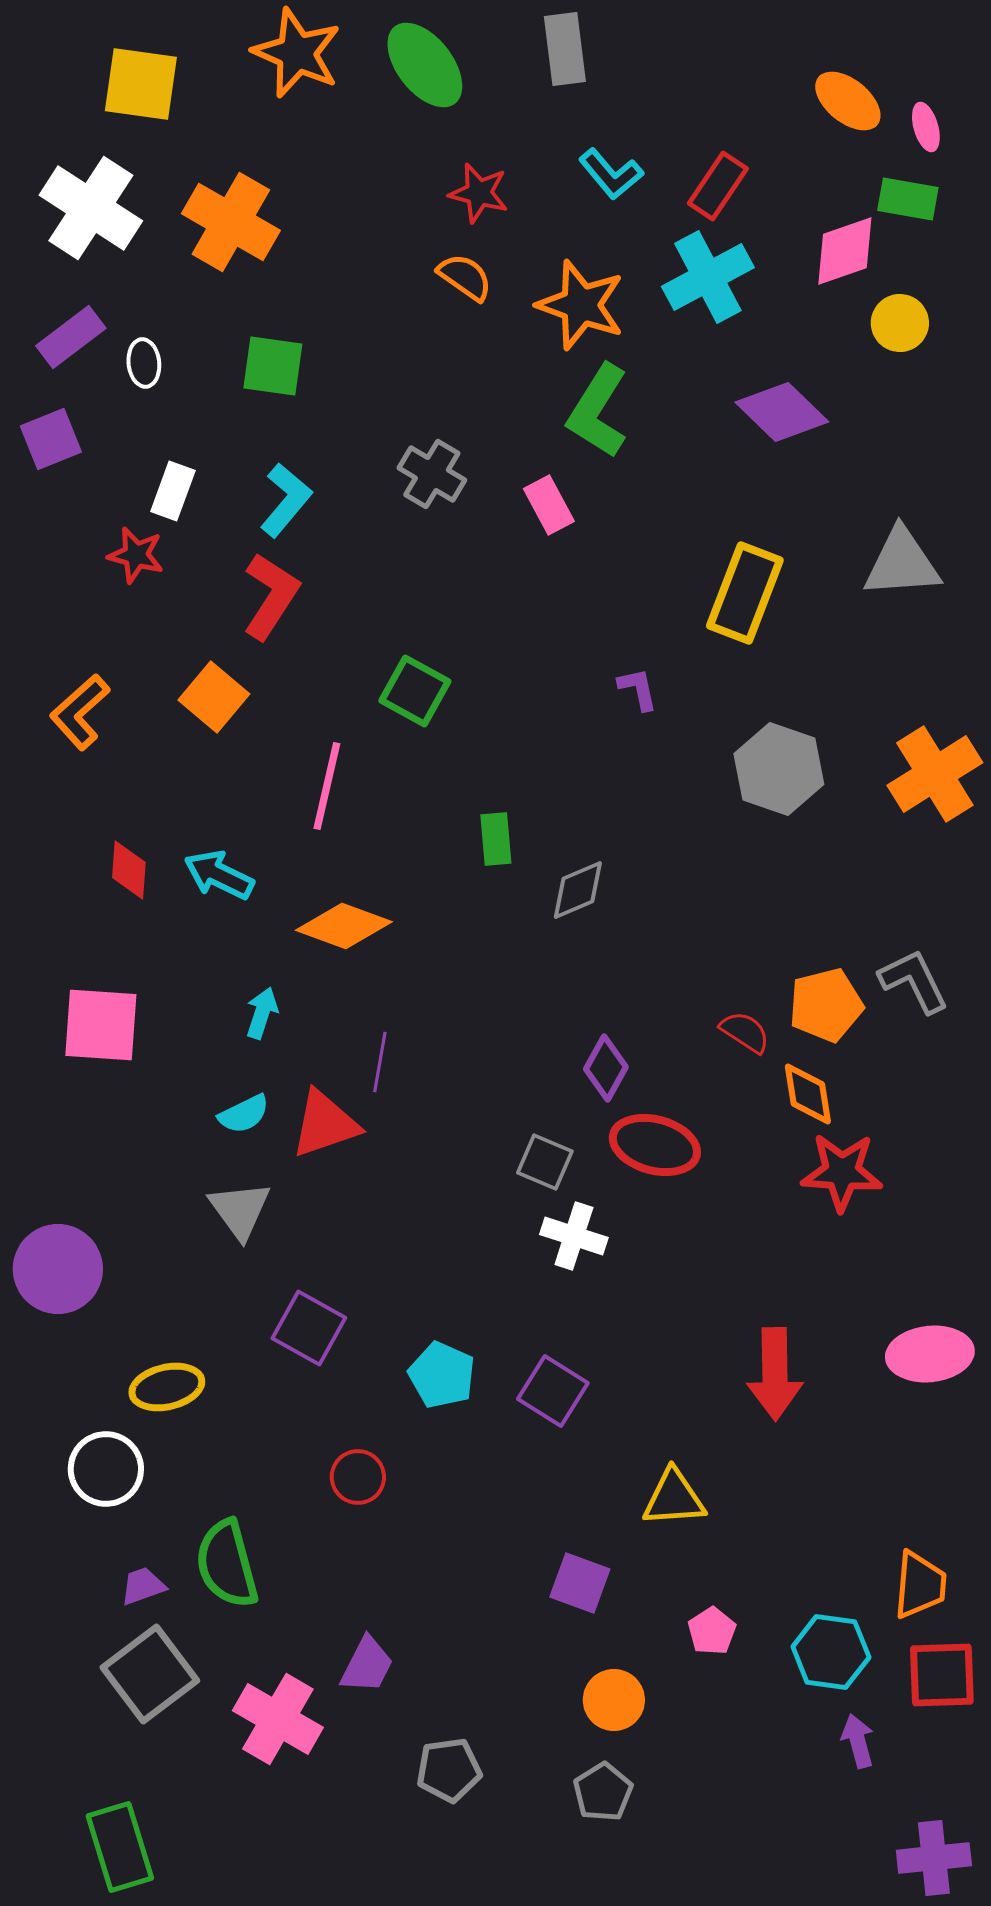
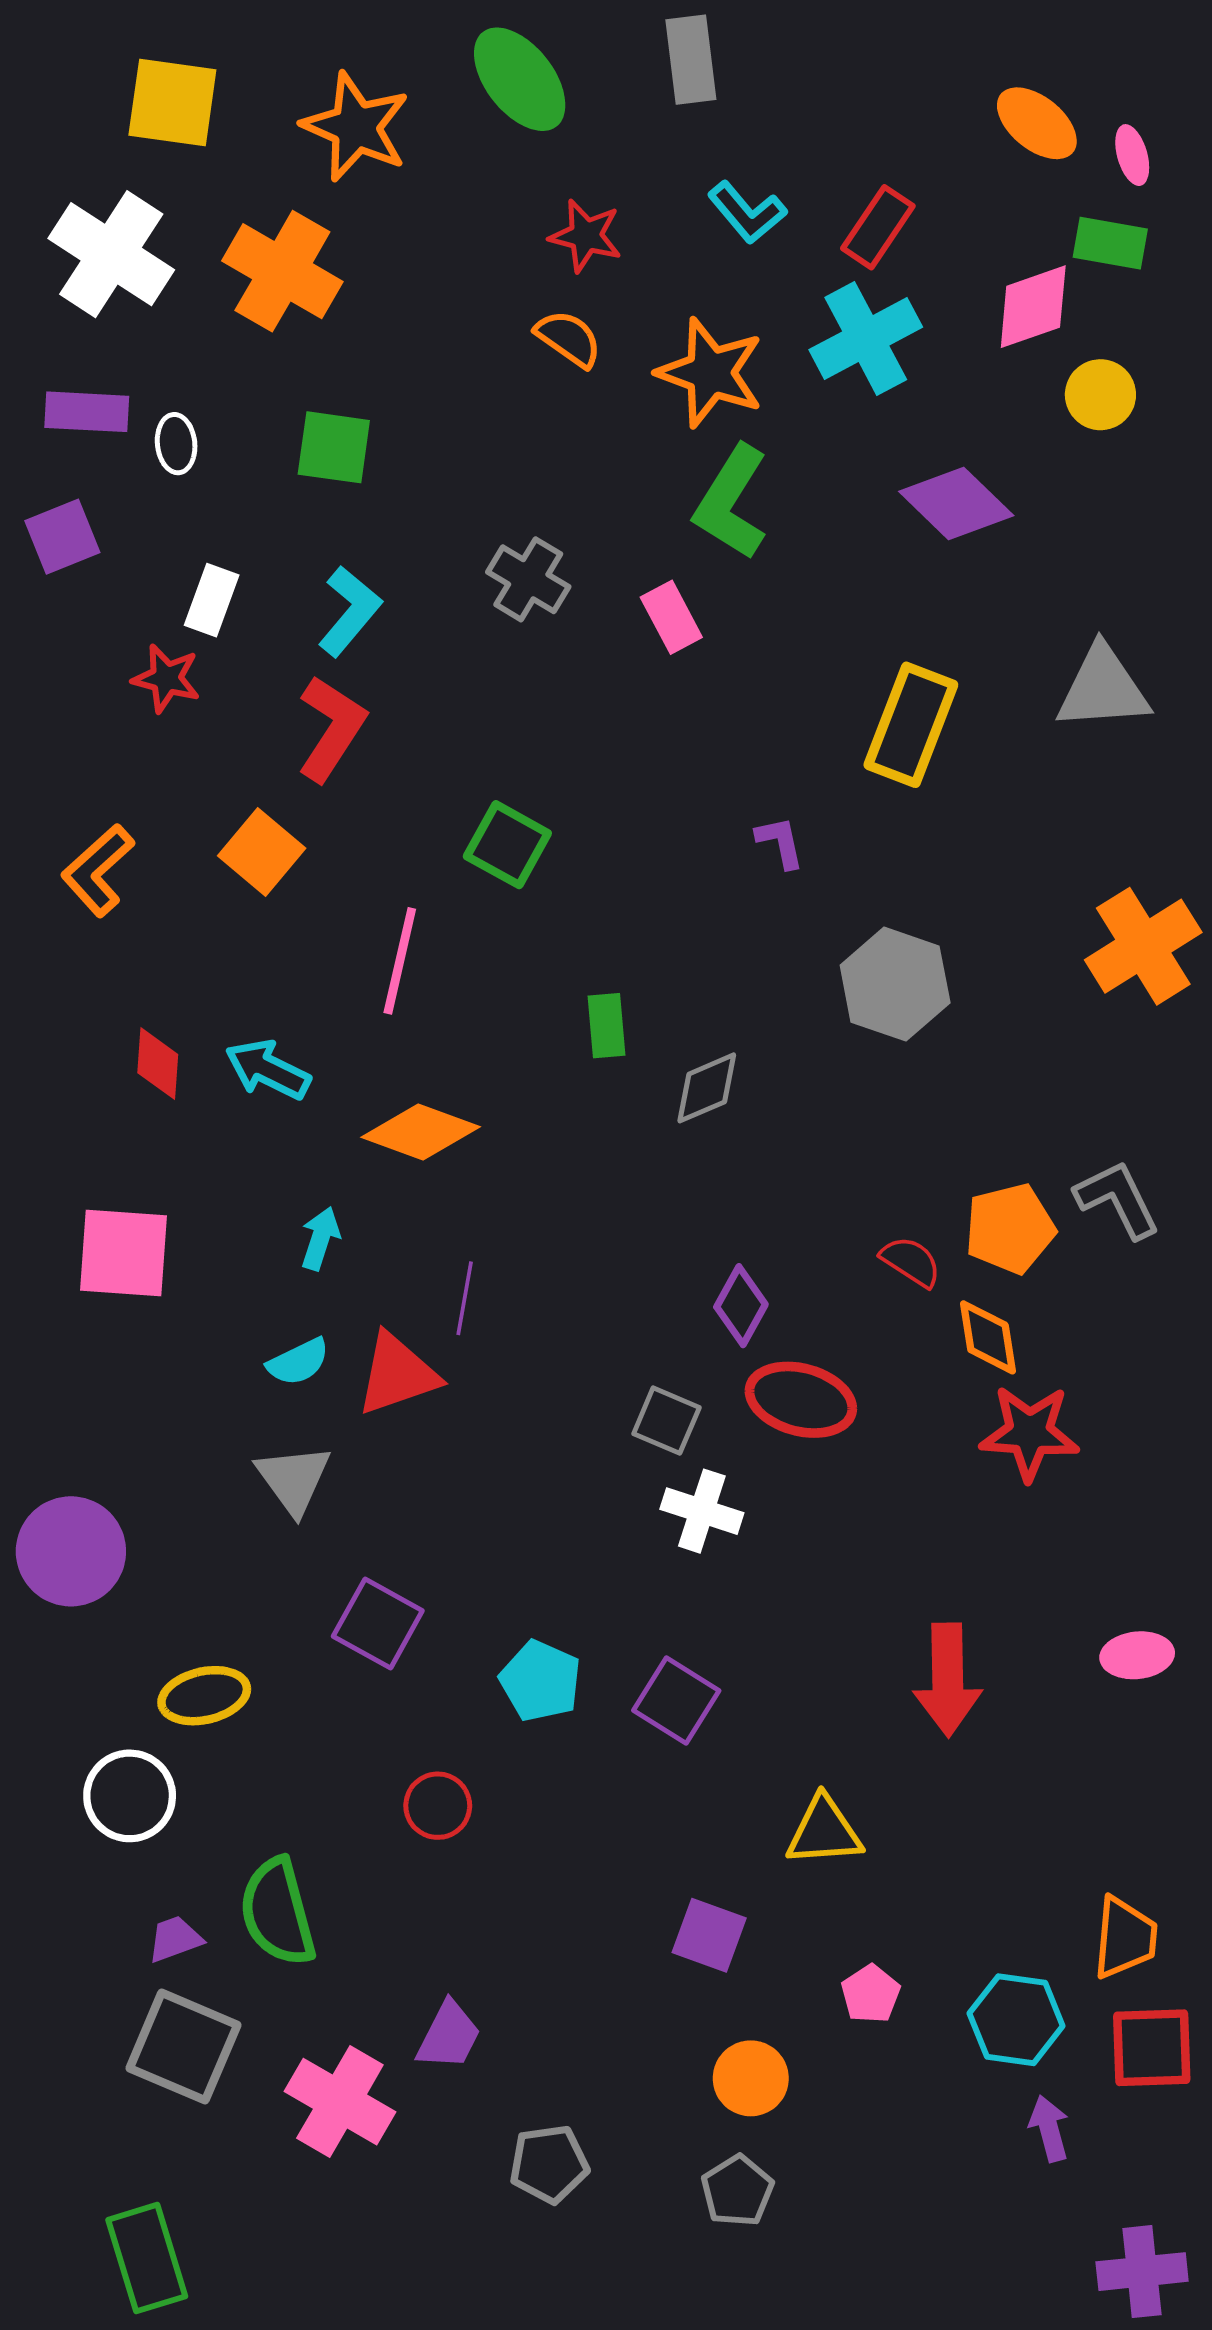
orange star: (297, 53) -> (356, 127), moved
purple rectangle: (71, 337) -> (87, 412), turned 40
gray hexagon: (779, 769) -> (895, 984), moved
pink ellipse: (930, 1354) -> (1137, 1655), size x0.7
gray square: (150, 1674) -> (183, 2047), turned -30

